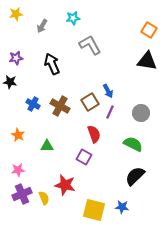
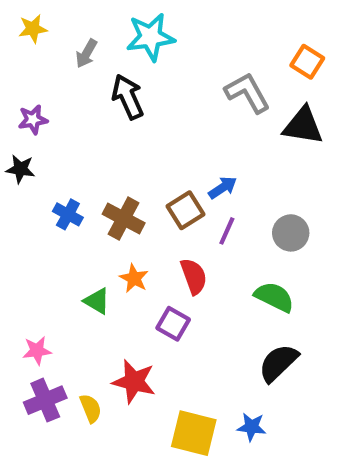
cyan star: (73, 18) -> (150, 37), size x1.6
gray L-shape: (90, 45) -> (247, 93), moved
black arrow: (52, 64) -> (128, 97), moved
blue arrow: (108, 91) -> (223, 188), turned -96
orange star: (18, 135) -> (134, 278), moved
green triangle: (47, 146) -> (97, 301), turned 32

